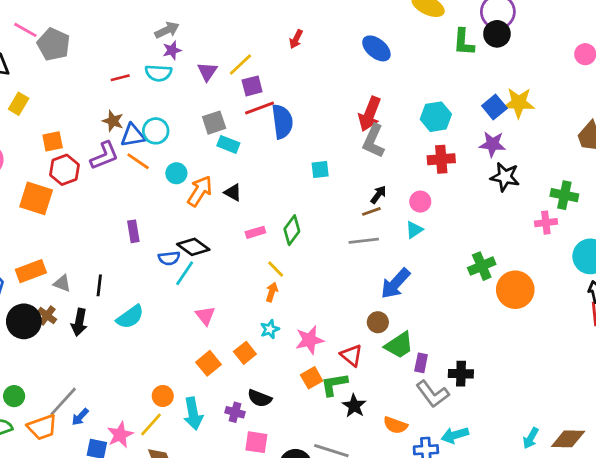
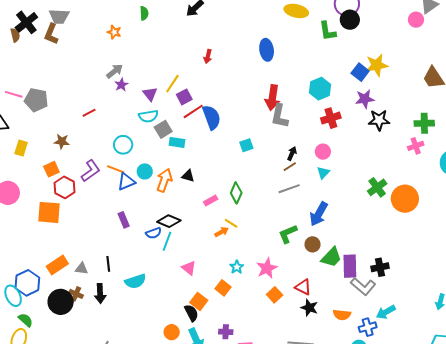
blue ellipse: (376, 48) -> (267, 50), turned 55
cyan semicircle: (158, 73) -> (148, 116), moved
brown star: (113, 121) -> (62, 141), moved
blue triangle: (133, 135) -> (126, 182), moved
orange arrow: (272, 292) -> (222, 232), moved, turned 56
cyan semicircle: (130, 317) -> (135, 281), turned 30
red triangle: (351, 355) -> (303, 287), moved
purple rectangle: (421, 363) -> (350, 266), size x1.6
green L-shape: (334, 384) -> (288, 234), moved
black semicircle: (260, 398) -> (191, 313), moved, turned -126

